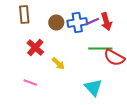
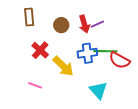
red arrow: (106, 21) -> (84, 24), moved
blue cross: (77, 22) -> (87, 53), moved
yellow arrow: (58, 63) -> (63, 66), size x1.6

